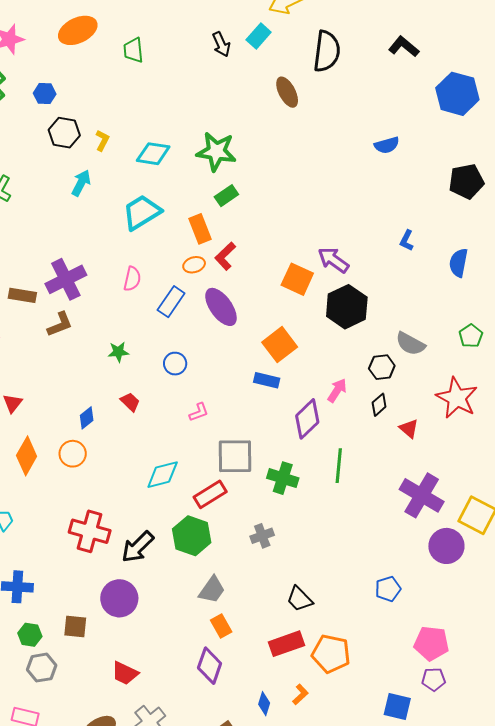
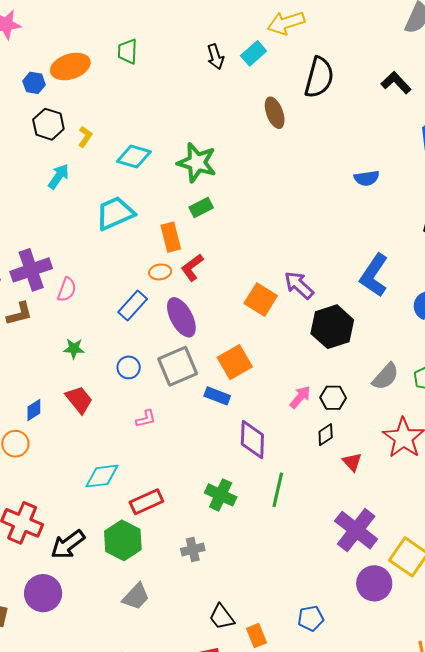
orange ellipse: (78, 30) -> (70, 67), moved
blue L-shape: (407, 241) -> (374, 275), size x2.0
pink semicircle: (132, 279) -> (67, 289), moved
black hexagon: (347, 307) -> (332, 327), moved
gray semicircle: (410, 344) -> (385, 377), moved, turned -84
pink arrow: (337, 390) -> (300, 397), moved
red trapezoid: (130, 402) -> (79, 400), size x1.4
purple diamond: (307, 419) -> (252, 439), turned -51
gray square: (235, 456) -> (178, 366), moved, turned -30
orange rectangle: (221, 626) -> (256, 636), moved

